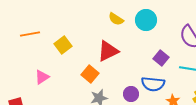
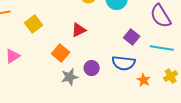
red triangle: (108, 51) -> (79, 30), size x0.7
purple circle: (131, 94) -> (92, 68), moved

